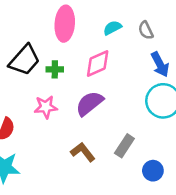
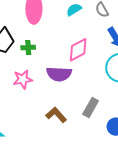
pink diamond: (98, 63) -> (78, 50), moved
purple semicircle: (89, 103) -> (59, 74), turned -135

